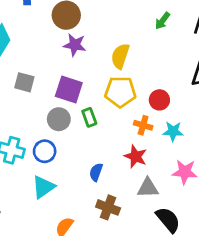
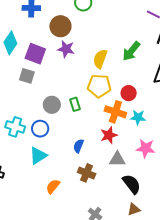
green arrow: (162, 21) -> (131, 51), moved, size x1.5
purple square: (69, 89) -> (35, 54), moved
orange cross: (143, 125) -> (115, 112), size x1.5
red star: (136, 156) -> (109, 135), turned 30

